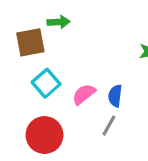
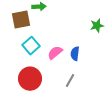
gray line: (109, 126) -> (70, 81), moved

